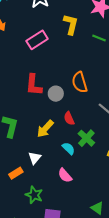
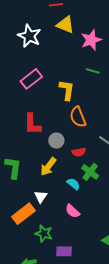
yellow L-shape: (71, 24) -> (67, 90), moved
gray circle: (56, 94) -> (56, 141), moved
red semicircle: (69, 118) -> (79, 152), moved, turned -72
orange rectangle: (16, 173) -> (23, 214), size x1.6

